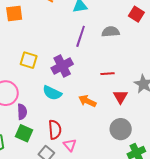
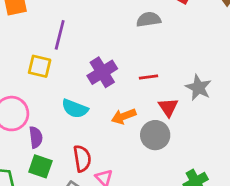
purple line: (81, 36) -> (60, 35), moved
purple cross: (62, 66) -> (102, 72), moved
orange arrow: (87, 101) -> (124, 116), turned -42
gray circle: (121, 129) -> (155, 135), moved

